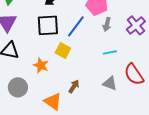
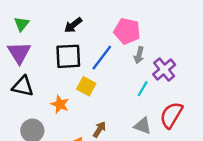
purple cross: (136, 25) -> (164, 70), moved
cyan line: (110, 52) -> (143, 89), turned -48
red semicircle: (134, 74) -> (171, 115), turned 65

